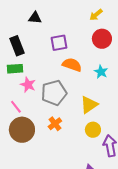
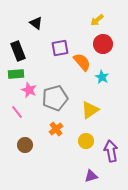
black triangle: (35, 18) -> (36, 23), turned 32
orange semicircle: (72, 65) -> (82, 62), moved, turned 30
brown circle: (22, 130) -> (25, 145), moved, size x0.6
yellow circle: (93, 130) -> (86, 141), moved

